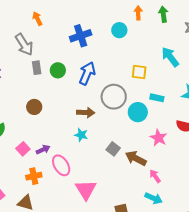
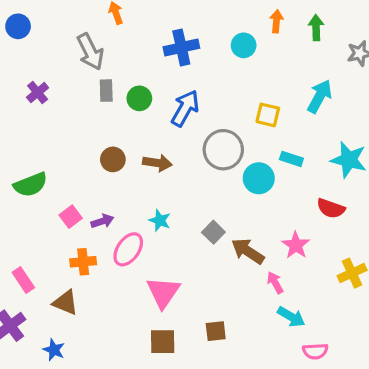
cyan arrow: (170, 57) -> (320, 96), turned 60
brown circle: (34, 107) -> (113, 159), moved
brown arrow: (86, 113) -> (157, 163), moved
cyan star: (81, 135) -> (160, 220), moved
pink star: (159, 138) -> (296, 245), moved
pink ellipse: (61, 165) -> (128, 249), turned 60
cyan arrow: (154, 198) -> (291, 317), moved

